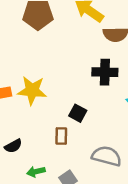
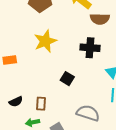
yellow star: (32, 90) -> (45, 41), moved, turned -30
brown rectangle: (61, 136) -> (41, 104), moved

